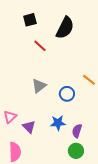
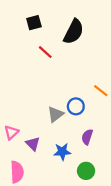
gray triangle: (39, 86) -> (55, 114), moved
blue star: (58, 123) -> (62, 152), moved
purple semicircle: (77, 131) -> (87, 137), moved

